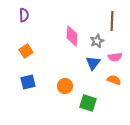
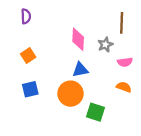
blue triangle: (93, 63) -> (80, 70), moved, turned 42
orange circle: (65, 86) -> (70, 94), size x1.5

